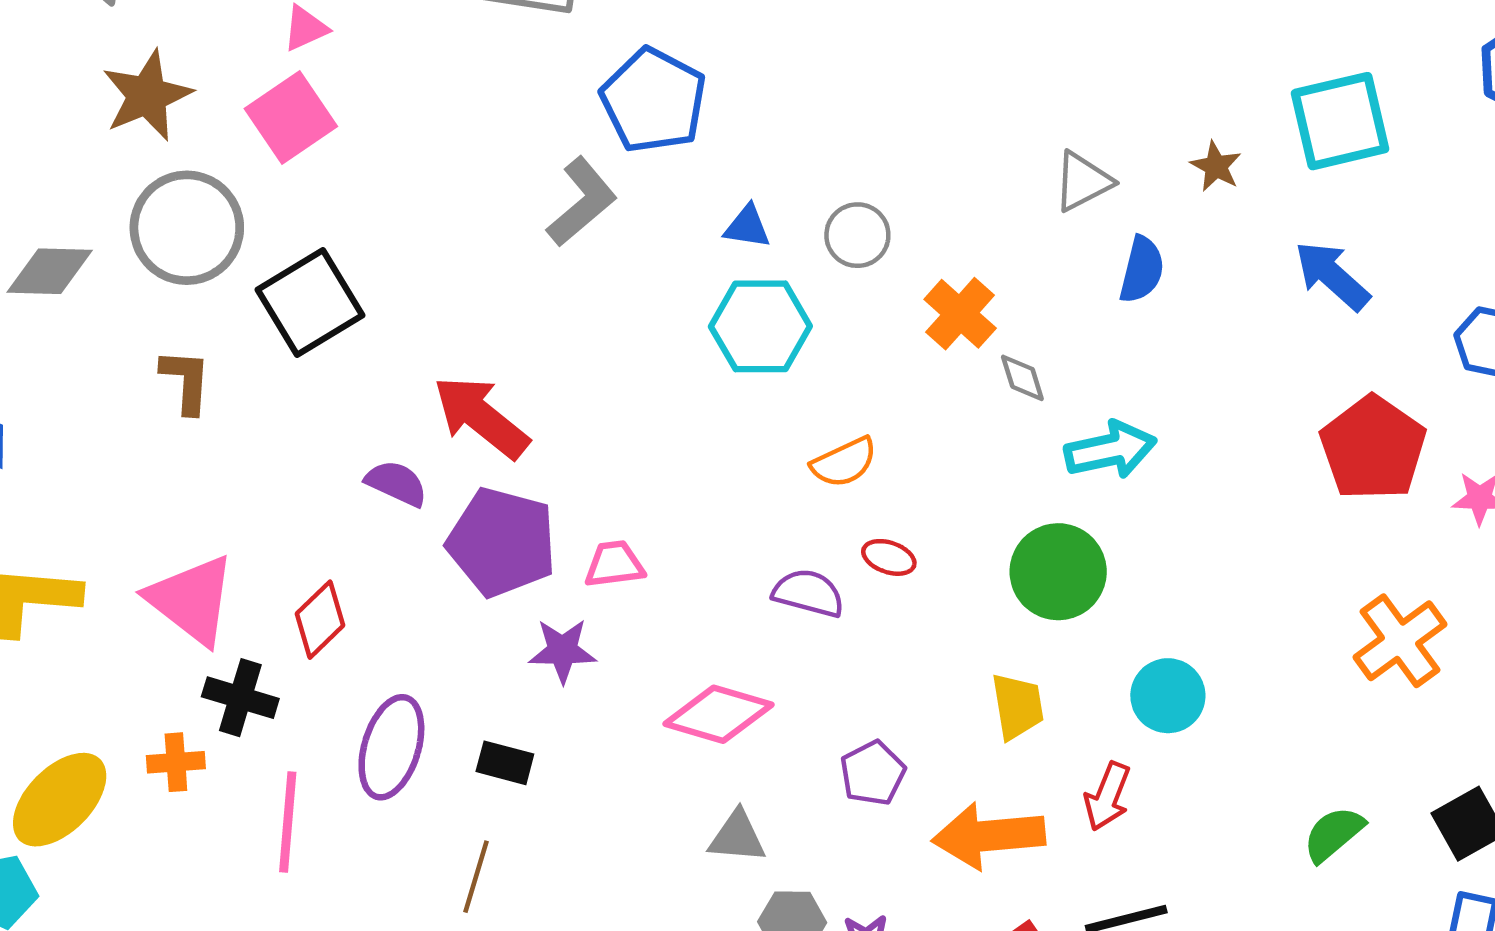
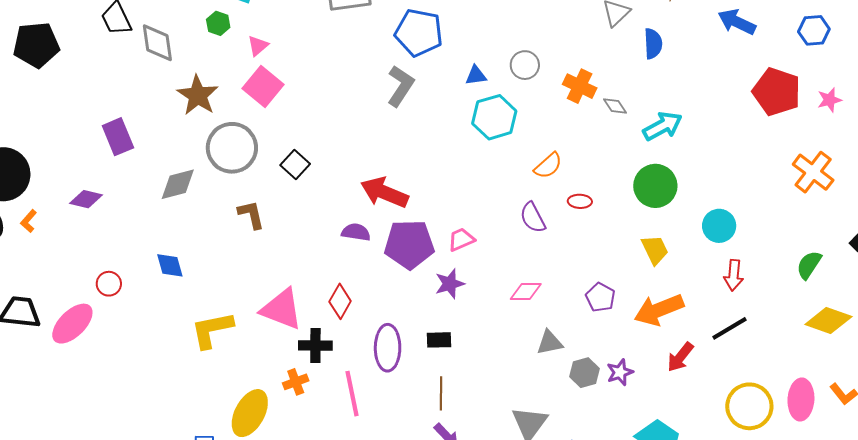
black square: (310, 302) -> (295, 165), size x0.6
purple semicircle: (808, 593) -> (533, 218), moved, turned -116
pink diamond: (718, 714) -> (526, 291), size x0.7
red arrow: (1107, 796) -> (734, 275), moved

